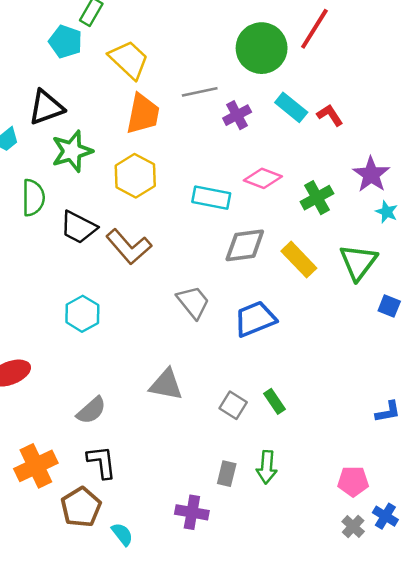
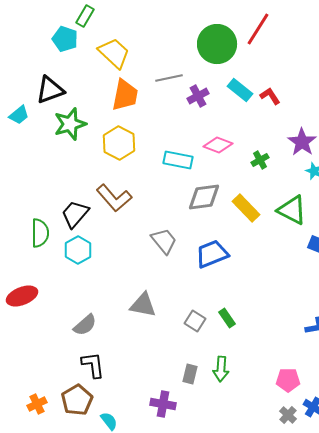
green semicircle: (33, 198) -> (40, 233), moved
green cross: (317, 198) -> (260, 160), size x0.7
black trapezoid: (78, 227) -> (75, 214), moved, turned 104
green triangle: (358, 262) -> (292, 210), turned -40
orange cross: (36, 466) -> (37, 404), moved, size x0.6

